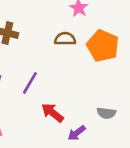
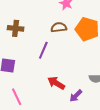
purple line: (30, 83) -> (43, 50), moved

